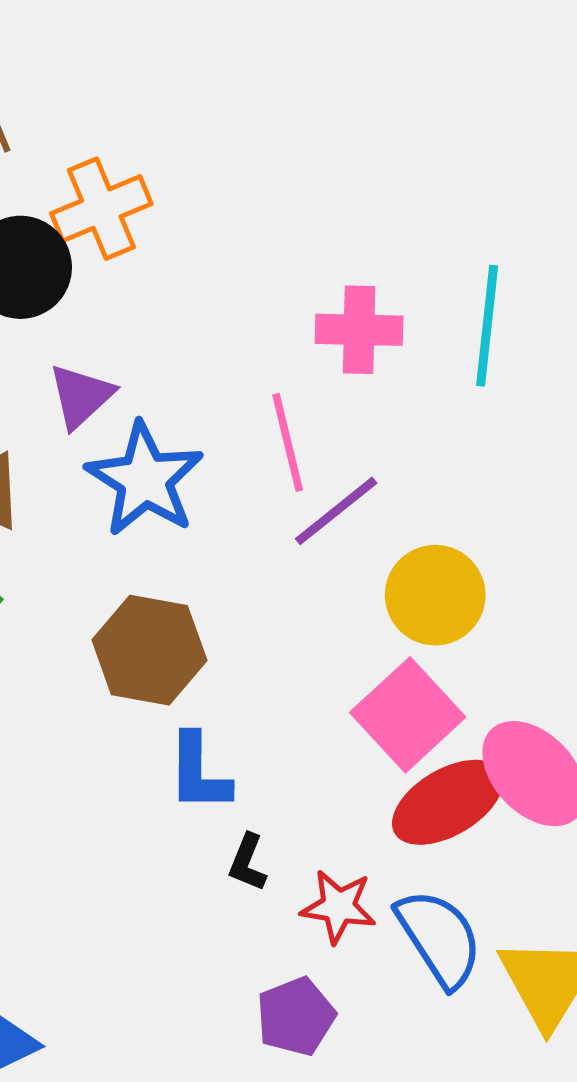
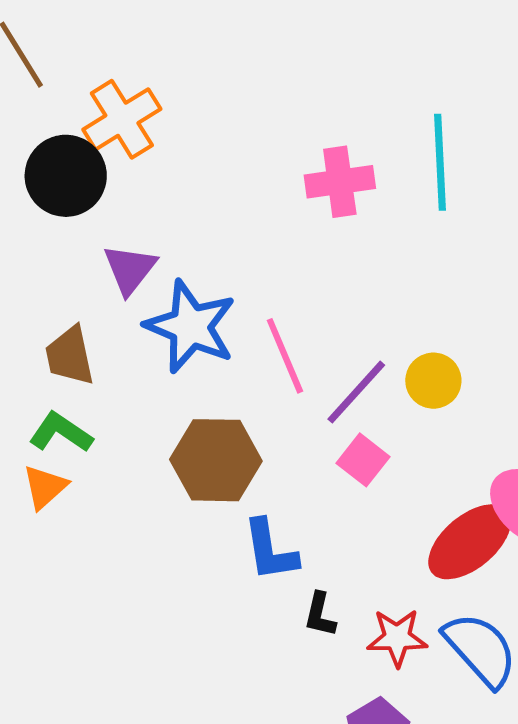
pink line: (288, 442) -> (285, 356), moved
purple line: (336, 511) -> (356, 392), moved
yellow circle: (435, 595) -> (433, 381), size x0.7
pink square: (408, 715) -> (363, 460), moved, size x0.6

